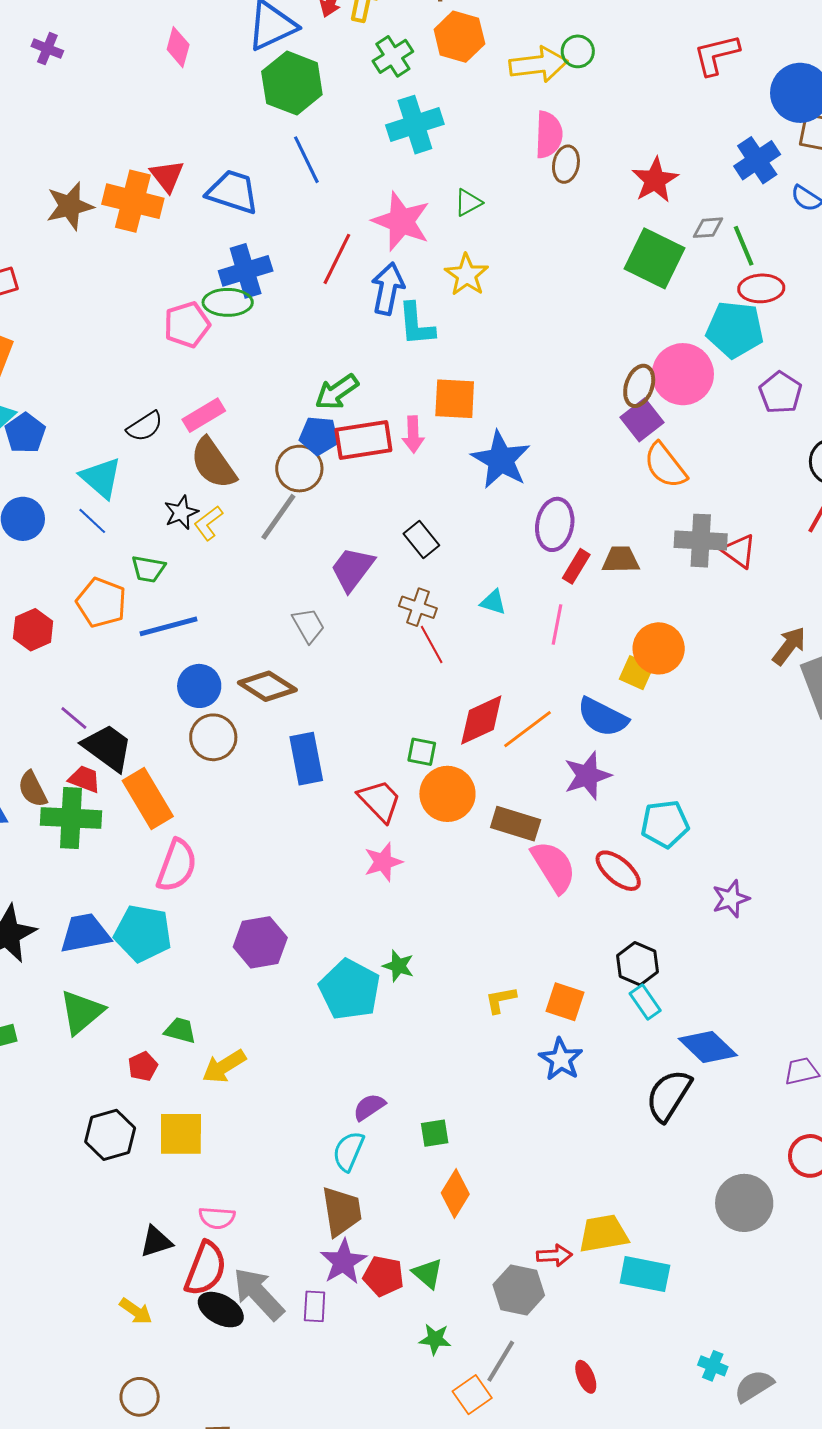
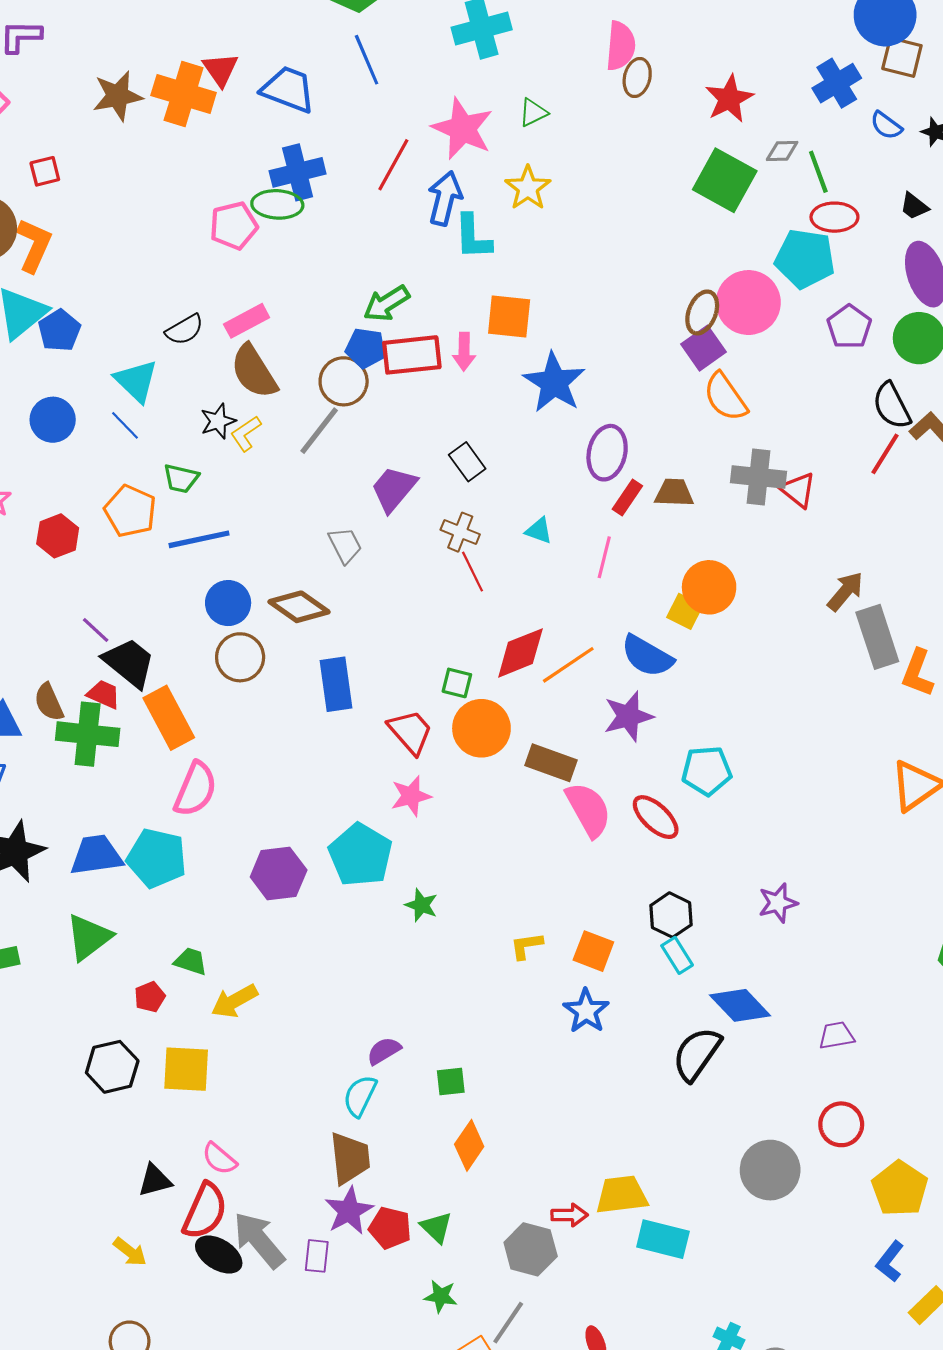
purple star: (731, 899) -> (778, 903), moved
cyan pentagon: (350, 990) -> (360, 855), moved
pink semicircle: (217, 1218) -> (219, 1159), turned 33

